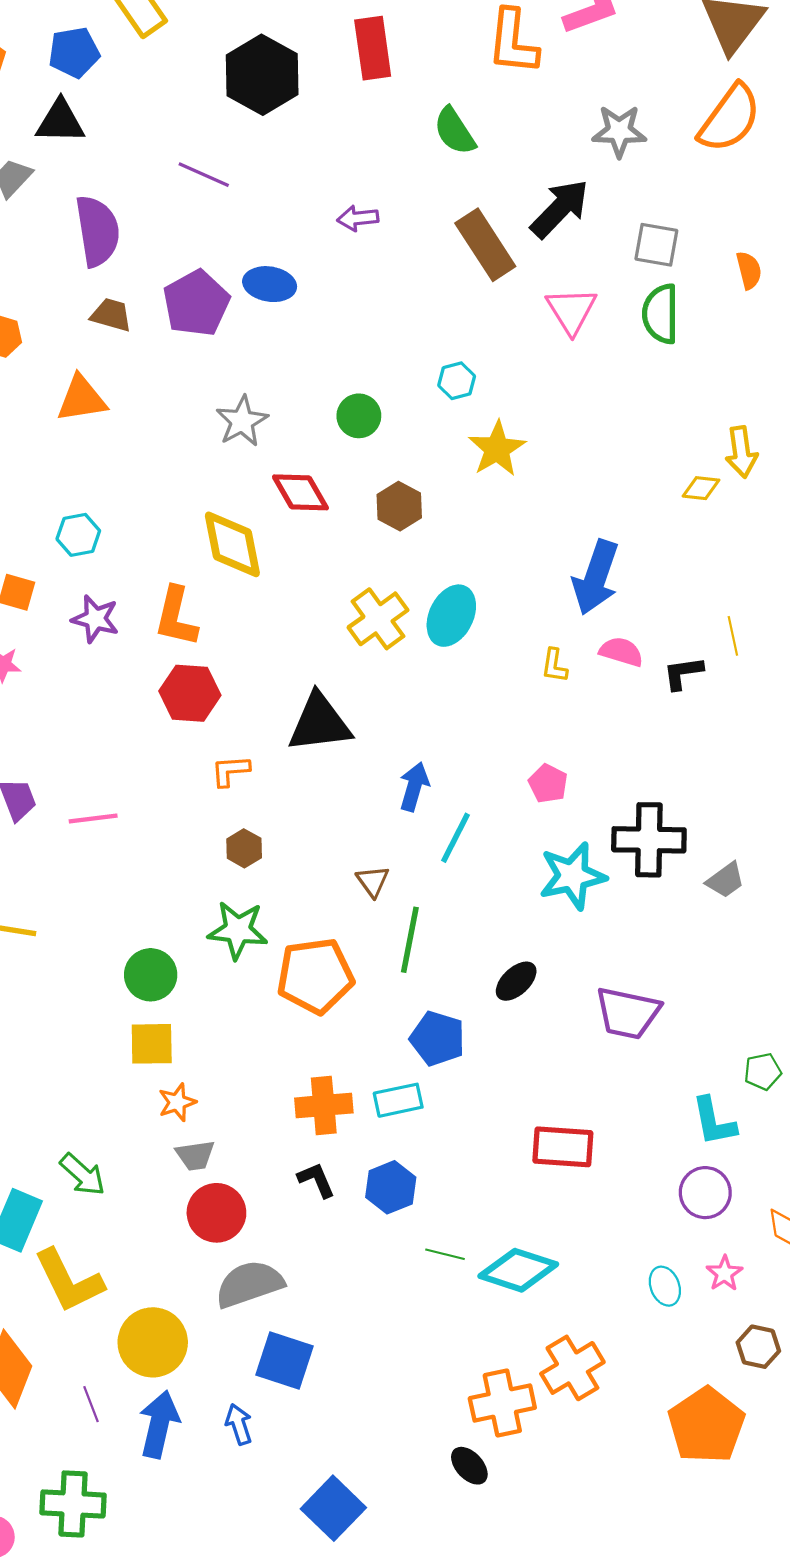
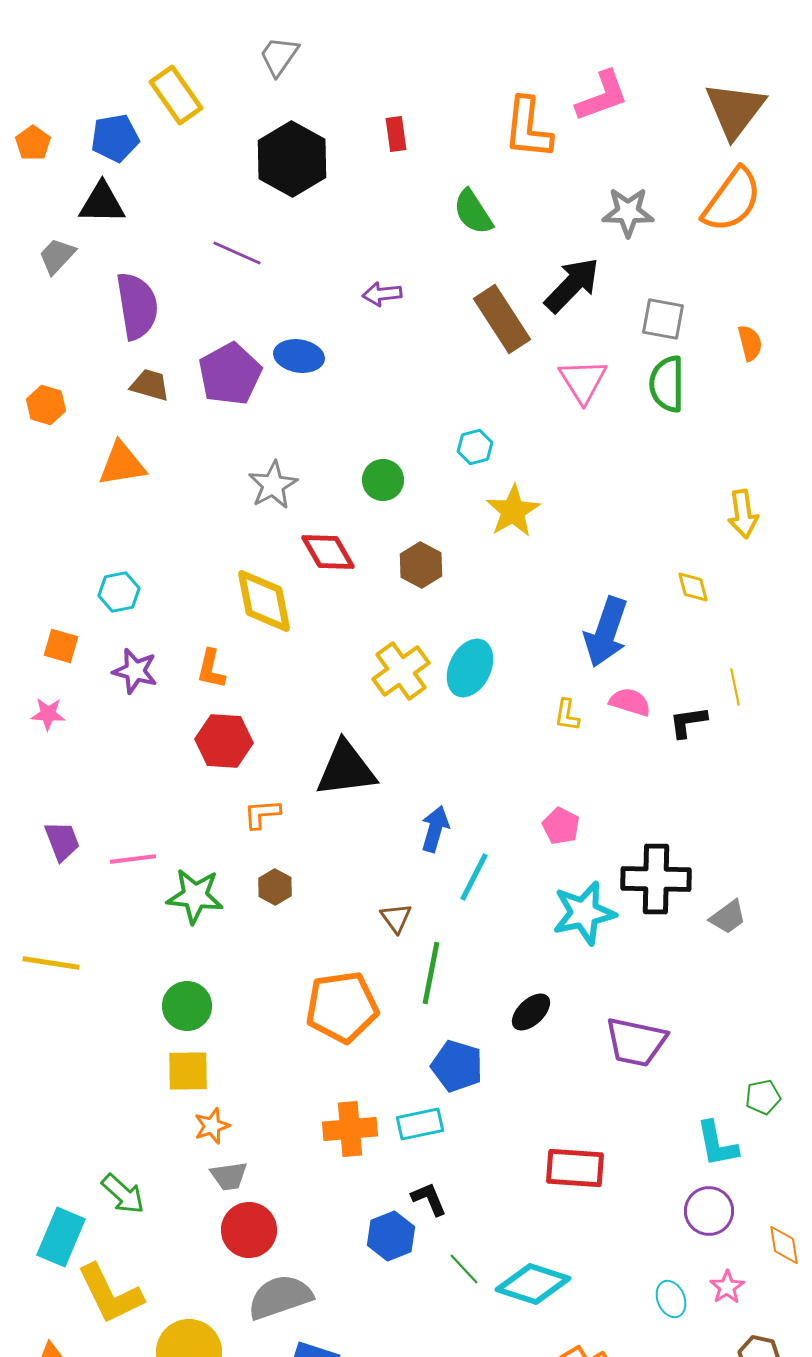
red rectangle: (373, 48) -> (396, 134), size x0.6
yellow diamond: (701, 488) -> (693, 587), moved, turned 69
orange L-shape: (176, 617) -> (211, 669), size x0.7
green star: (238, 930) -> (195, 896), moved
black L-shape: (316, 1180) -> (429, 1199), moved
blue hexagon: (391, 1187) -> (391, 1236), moved
green line: (445, 1254) -> (464, 1269), turned 33

